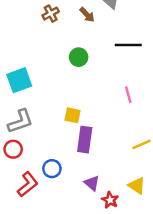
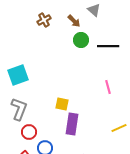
green circle: (79, 57) -> (81, 40), moved
gray L-shape: (20, 121) -> (19, 109), turned -50
red circle: (13, 149) -> (29, 132), moved

